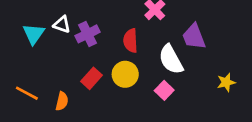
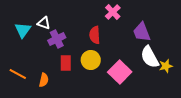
purple cross: (87, 34) -> (57, 39), moved
white semicircle: (171, 59) -> (150, 57), moved
red rectangle: (92, 78) -> (66, 63), turned -42
pink square: (164, 90) -> (120, 72), size x1.6

